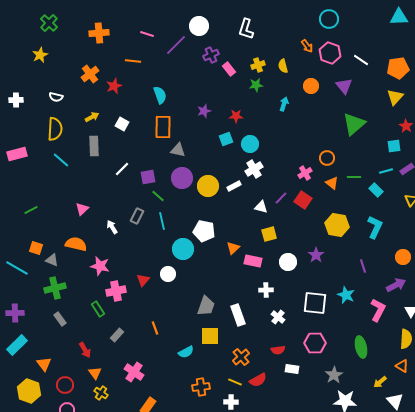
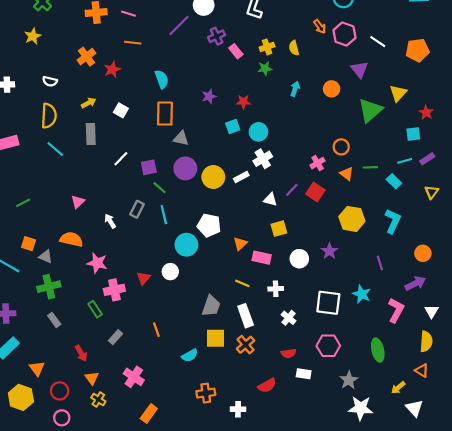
pink line: (147, 34) -> (128, 14), moved
orange circle: (311, 86) -> (332, 89), moved
yellow triangle: (395, 97) -> (398, 93), moved
orange cross: (241, 357) -> (246, 345), moved
yellow line: (235, 382) -> (242, 283), moved

